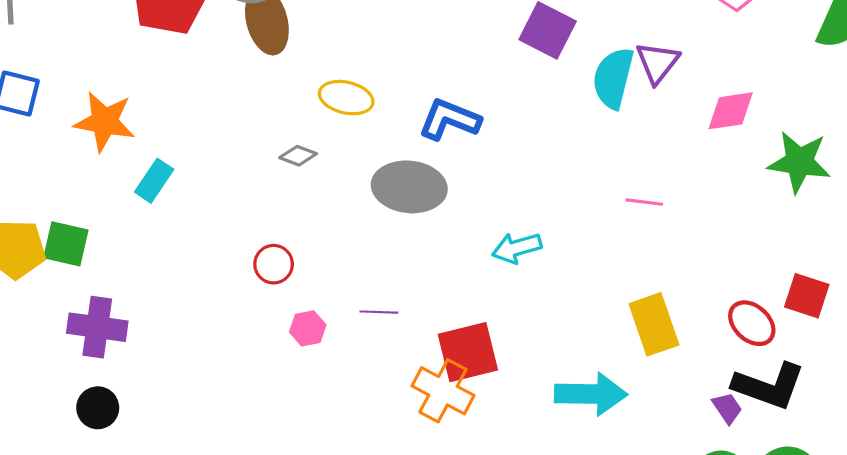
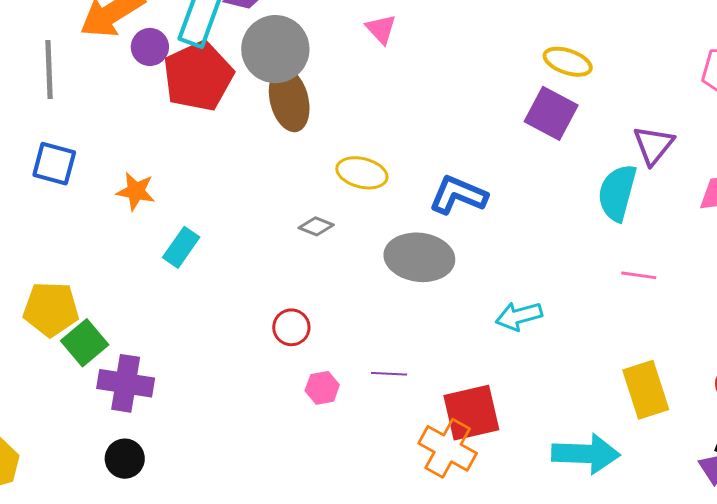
cyan semicircle: (613, 78) -> (617, 193), moved
orange star: (105, 122) -> (136, 191), size x0.7
green square: (66, 244) -> (85, 343), moved, turned 36

